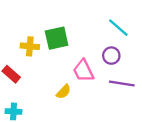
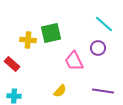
purple line: (122, 84) -> (103, 91), moved
yellow semicircle: (64, 92) -> (60, 91), moved

